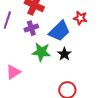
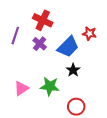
purple cross: (31, 28) -> (40, 44), turned -32
green star: (41, 52) -> (50, 86), moved

